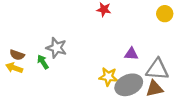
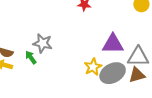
purple triangle: (131, 54) -> (113, 44), size x1.6
yellow star: (108, 77) -> (93, 67), turned -30

